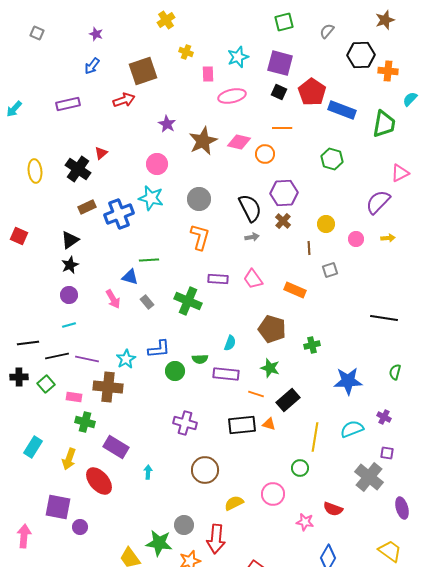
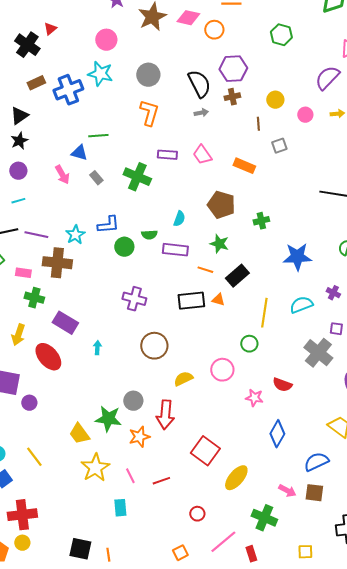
brown cross: (283, 221) -> (232, 97), turned 35

